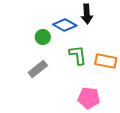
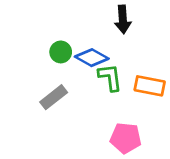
blue diamond: (65, 25) -> (92, 58), moved

